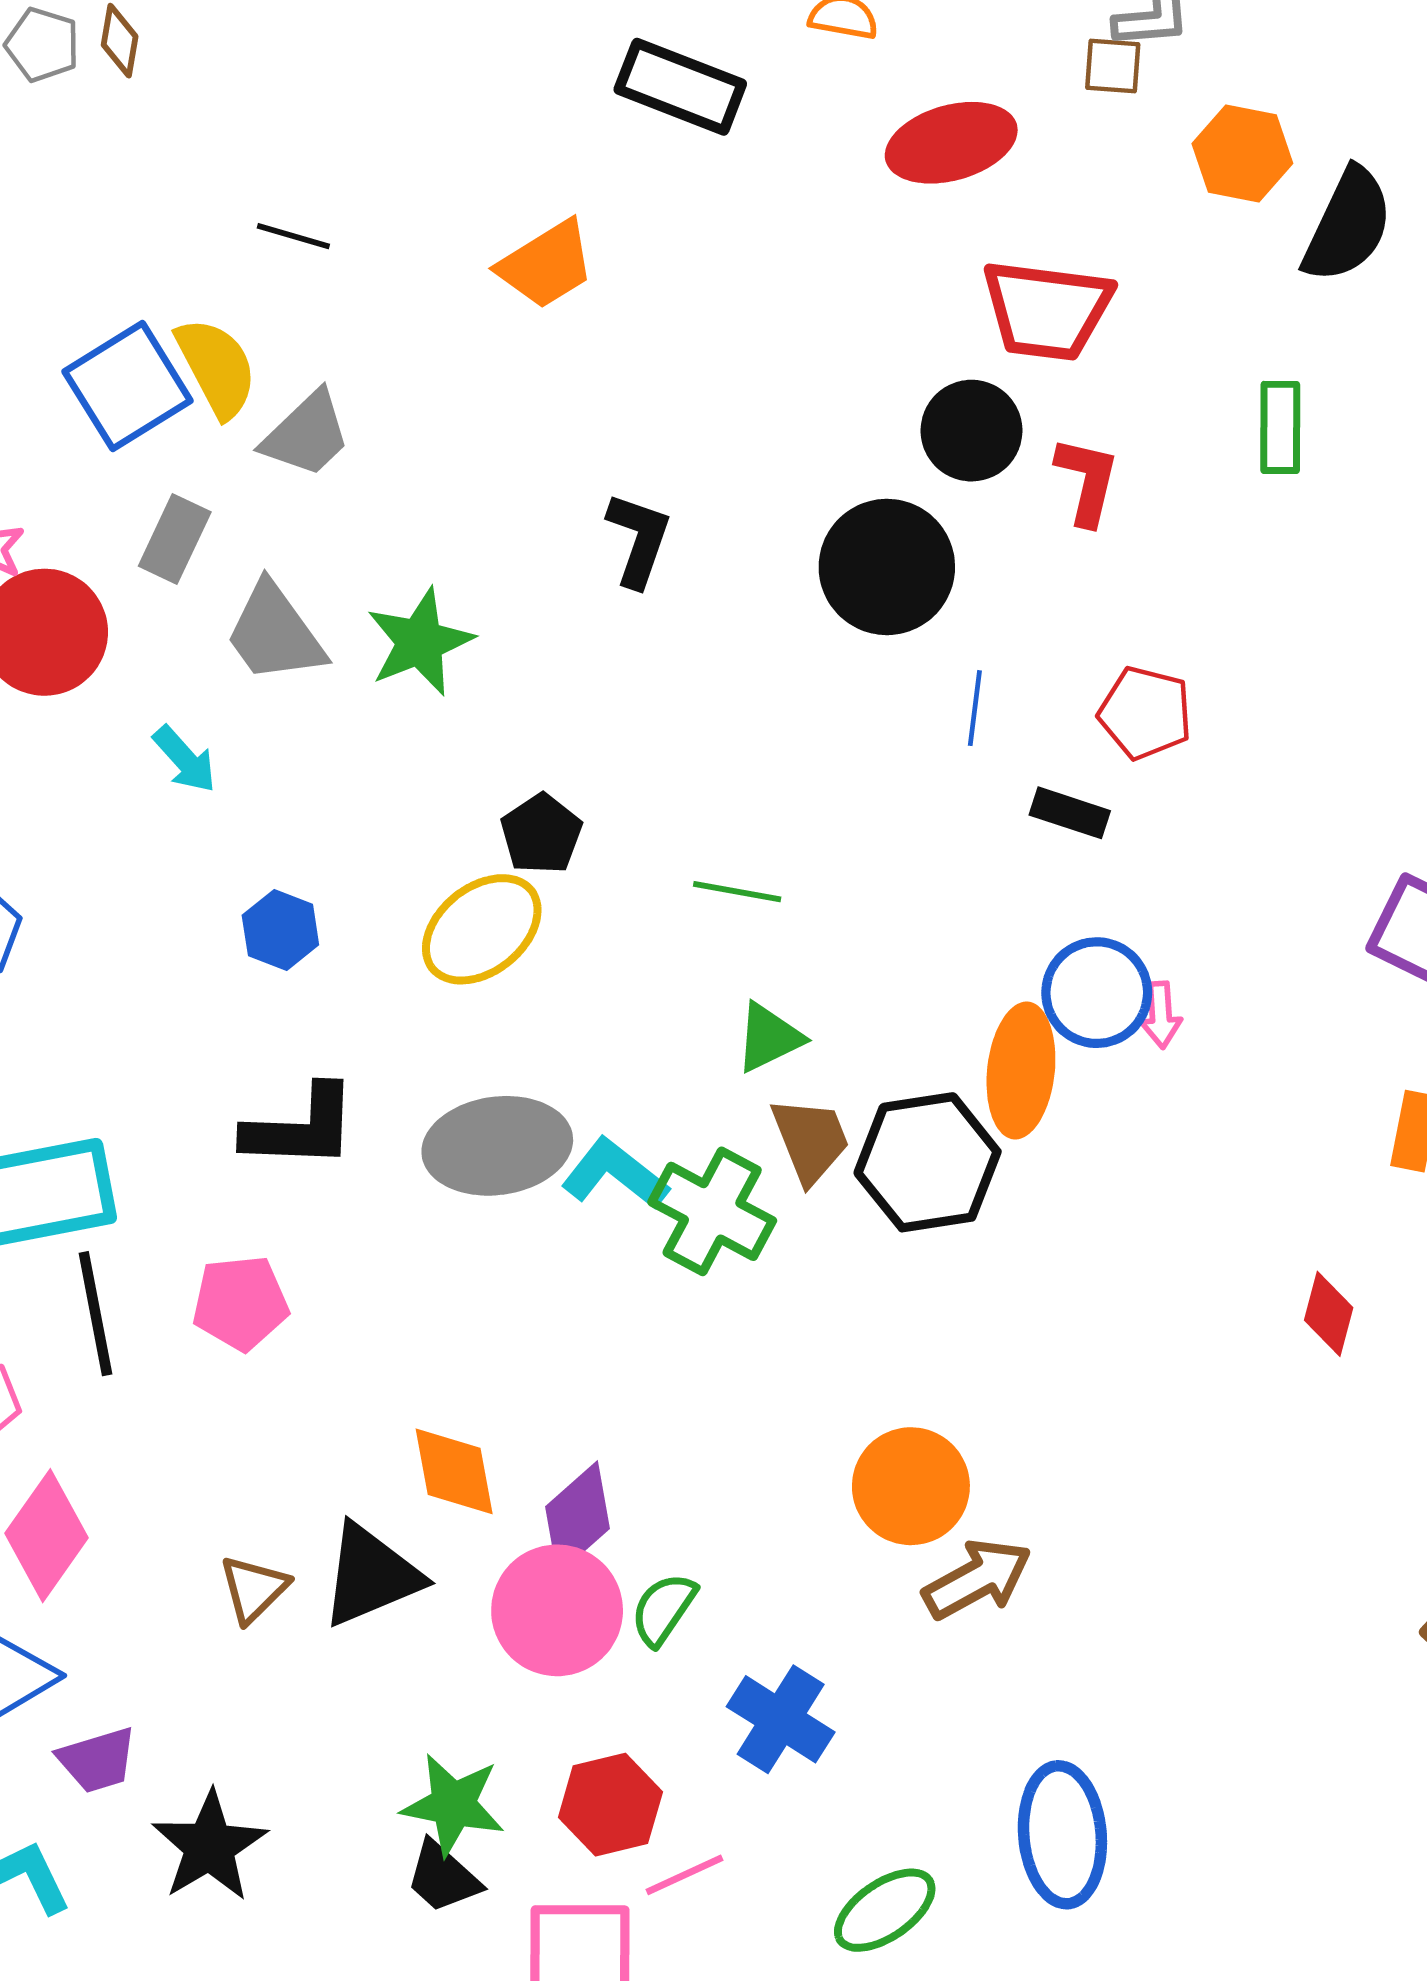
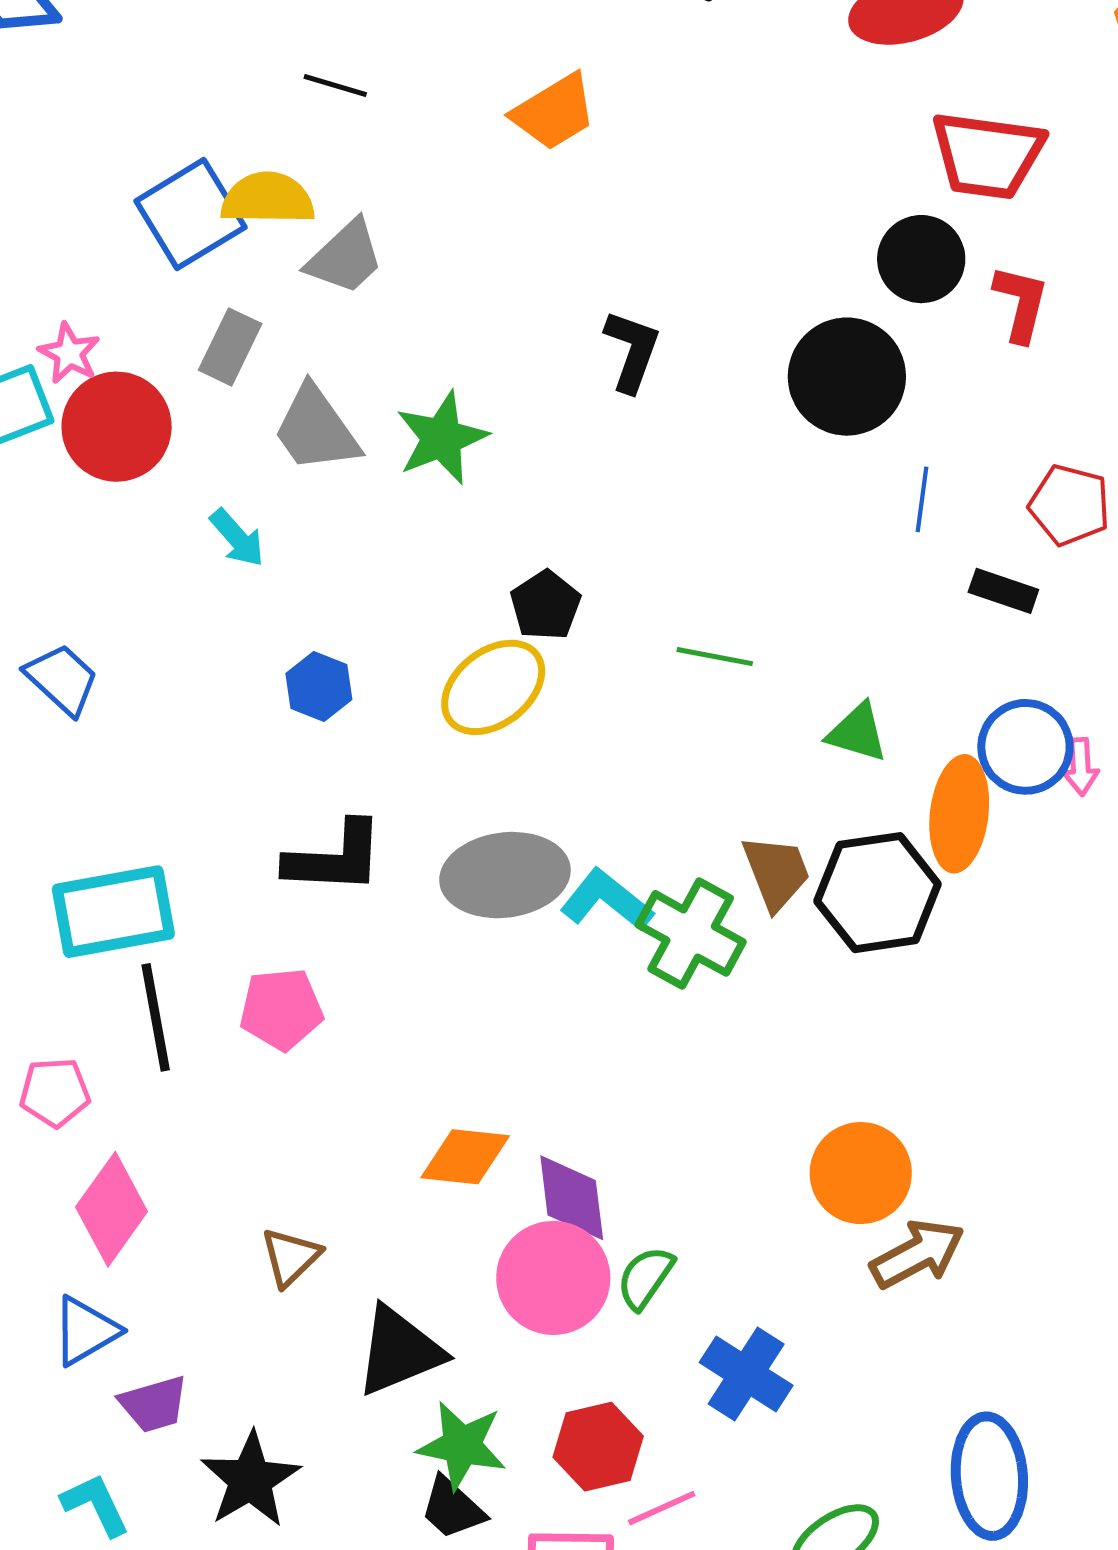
yellow semicircle: (217, 367) -> (268, 199), turned -62
green triangle: (769, 1038) -> (857, 733), moved, turned 42
orange diamond: (454, 1471) -> (465, 1157), turned -74
purple diamond: (577, 1518) -> (572, 1198), turned -56
black triangle: (371, 1575) -> (399, 1351), moved

